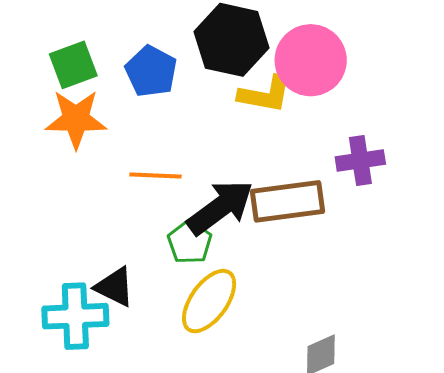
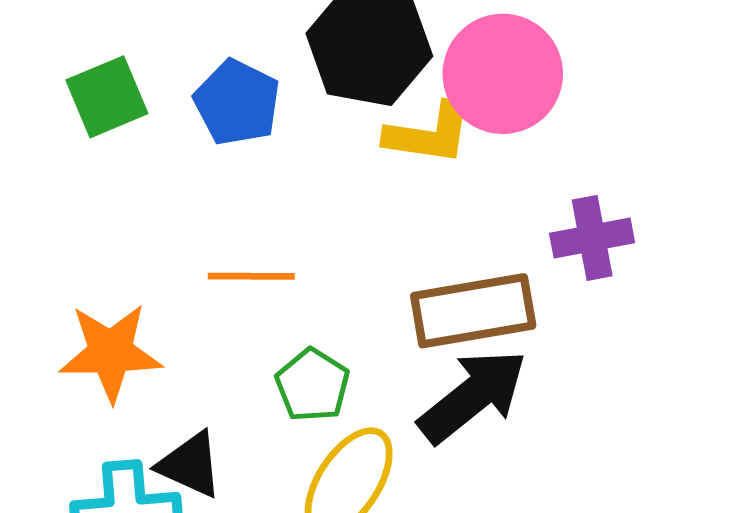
orange star: (76, 119) -> (111, 352), moved
black arrow: (220, 207) -> (473, 396), moved

